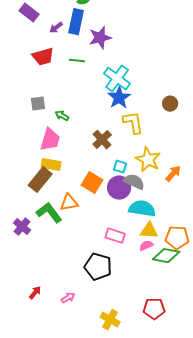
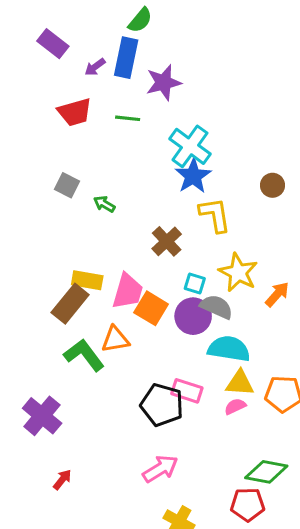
gray square: (38, 104) -> (67, 185), turned 35
pink trapezoid: (50, 140) -> (128, 291), moved
purple cross: (22, 227) -> (42, 416), moved, size x1.4
green diamond: (166, 256) -> (266, 472), moved
black pentagon: (98, 267) -> (162, 405), moved
pink arrow: (68, 298) -> (160, 469), moved, size x1.6

